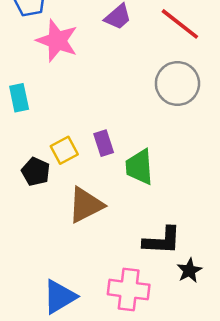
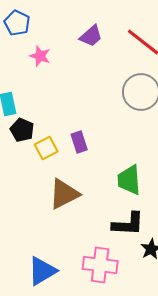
pink star: (57, 41) -> (40, 56), size x0.6
green trapezoid: (139, 167) -> (129, 180), moved
black pentagon: (36, 172) -> (22, 130), moved

